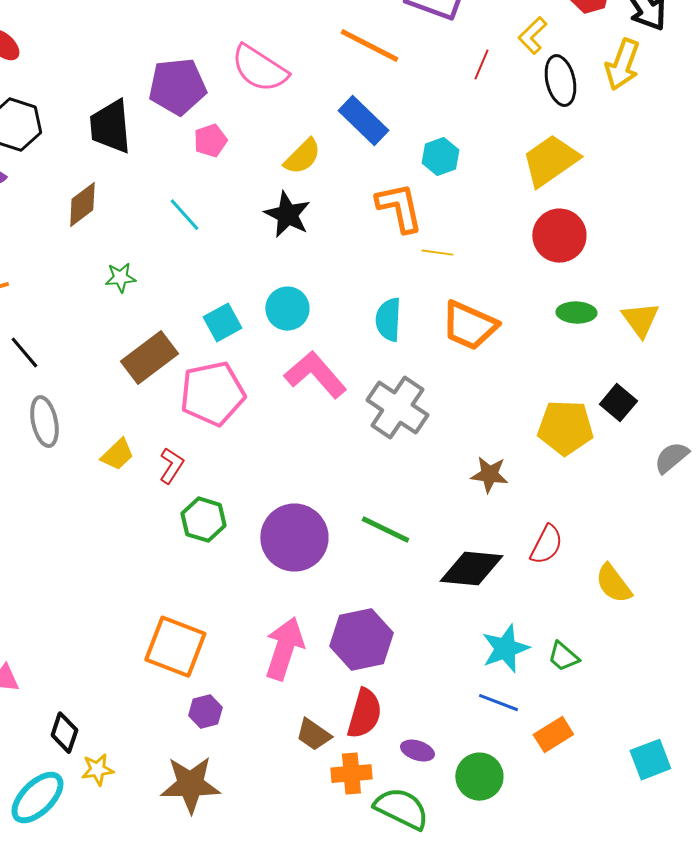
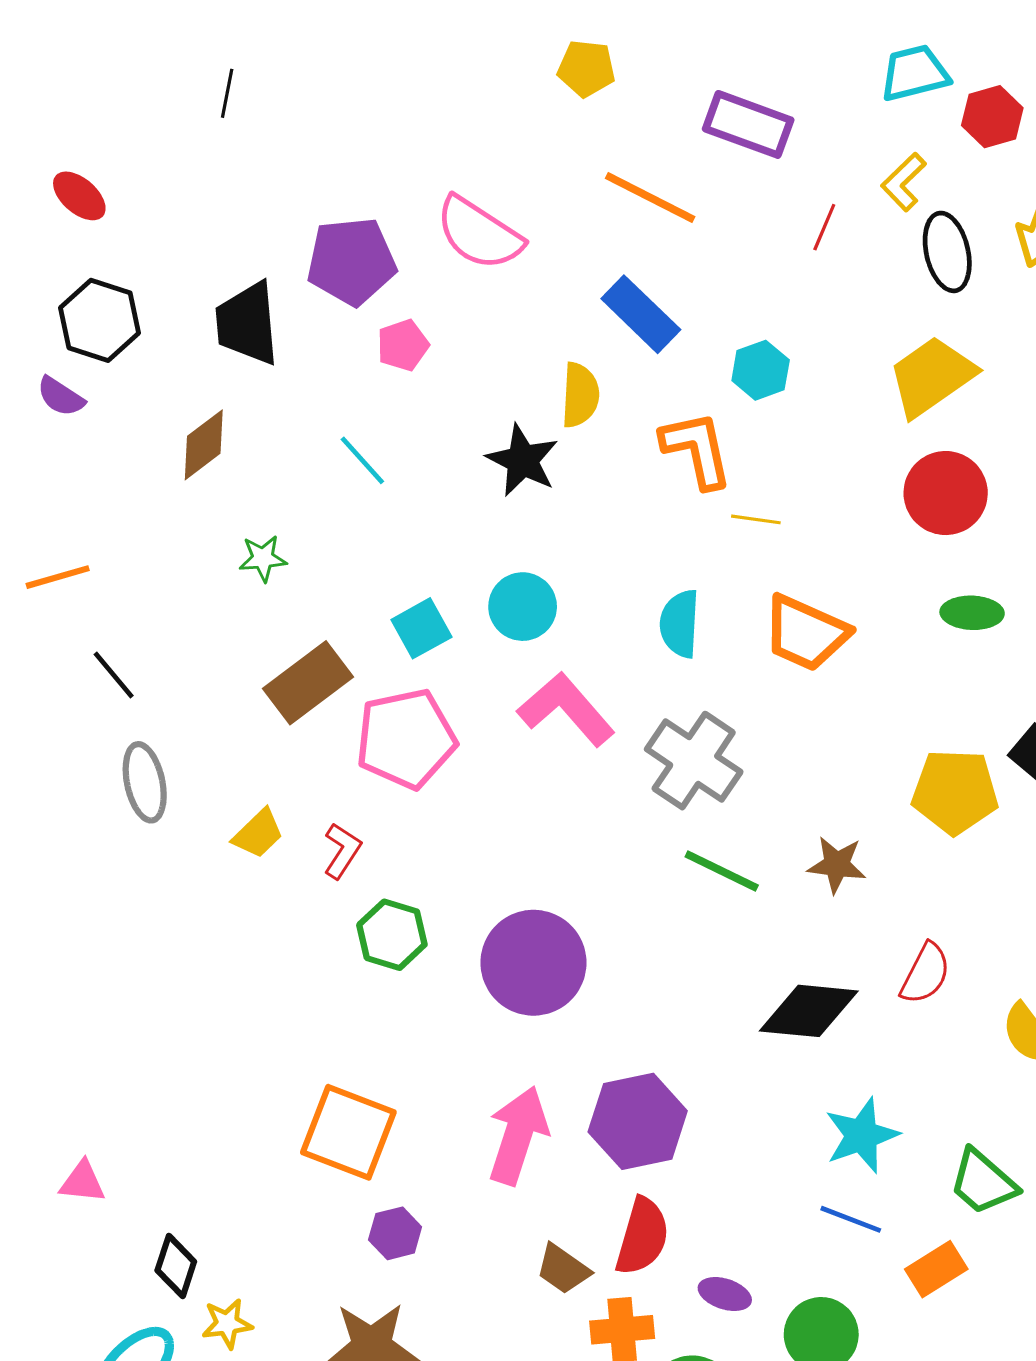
yellow semicircle: (302, 157) -> (580, 395), moved, turned -42
green line: (385, 530) -> (722, 871), moved
green trapezoid: (563, 657) -> (983, 1182), moved, size x1.4

